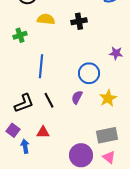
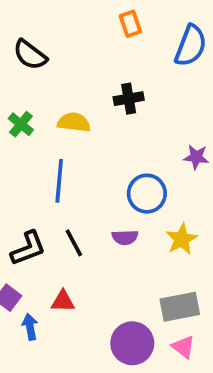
yellow semicircle: (46, 19) -> (74, 122), moved
green cross: (20, 35) -> (21, 124), turned -32
purple semicircle: (77, 97) -> (125, 237), turned -120

